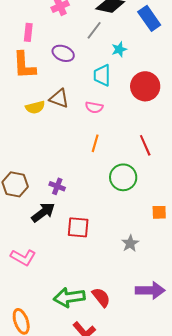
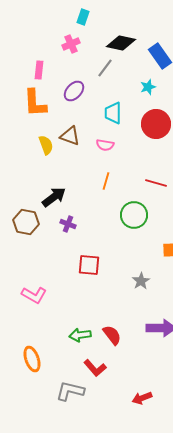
cyan star: (119, 49) -> (148, 87), moved
purple ellipse: (63, 53) -> (74, 91), turned -70
yellow semicircle: (35, 107) -> (46, 145), turned -96
red line: (145, 145) -> (156, 183), turned -50
black arrow: (43, 212) -> (54, 197), moved
green arrow: (69, 297) -> (80, 335), size x0.7

